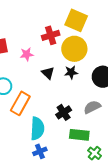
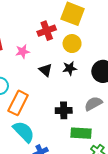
yellow circle: (74, 49) -> (72, 44), size x0.7
black cross: (64, 112) -> (64, 110), turned 35
cyan semicircle: (37, 129) -> (24, 132), moved, turned -45

